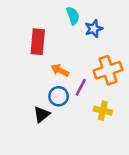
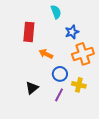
blue star: (94, 29) -> (72, 32), moved
purple line: (81, 87) -> (59, 95), moved
blue circle: (59, 96) -> (60, 74), moved

